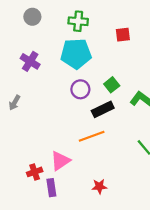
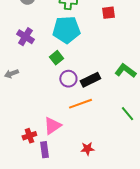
green square: (112, 85) -> (56, 58), moved
purple circle: (80, 89) -> (68, 79), moved
gray arrow: (15, 103) -> (11, 74), turned 40

